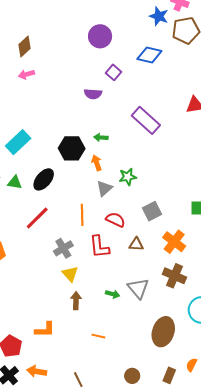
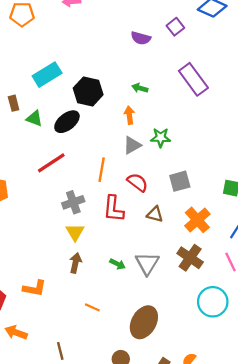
purple square: (114, 72) -> (175, 27), moved
black hexagon: (72, 148) -> (88, 91), moved
brown ellipse: (163, 332) -> (144, 322), moved

